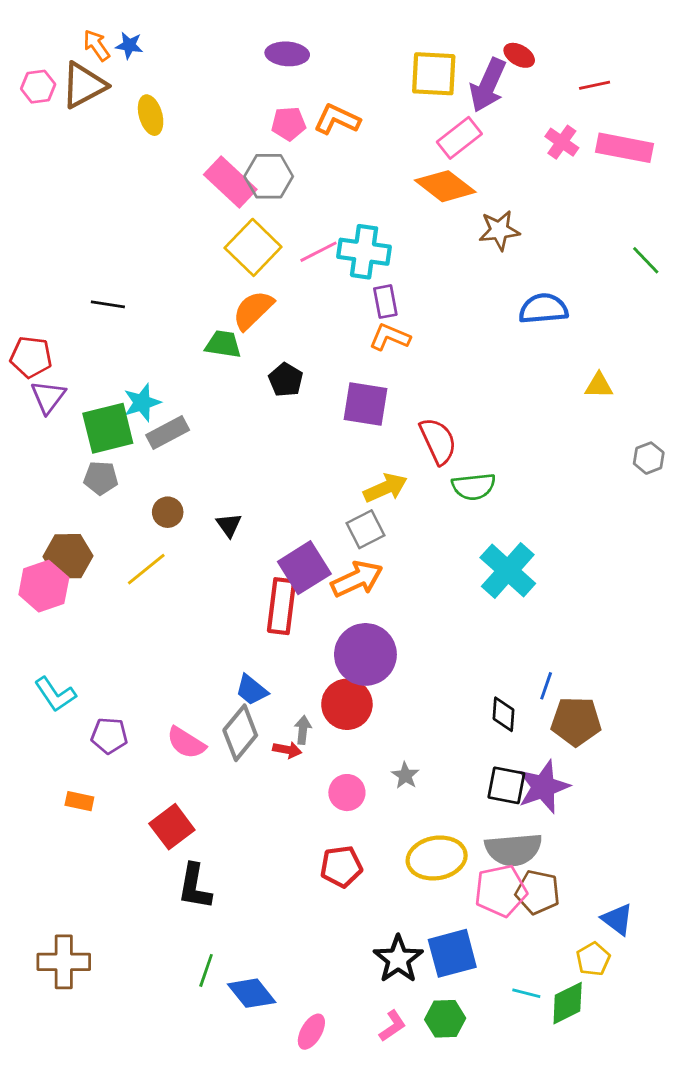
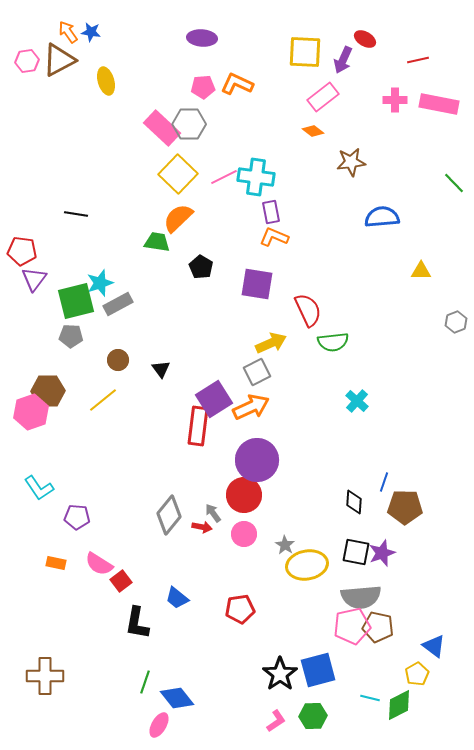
purple arrow: (488, 85) -> (343, 60), size x0.7
pink cross: (562, 142) -> (395, 100), turned -35
orange diamond: (445, 186) -> (313, 131), size x0.5
cyan cross: (508, 571) -> (357, 401), size x0.6
blue trapezoid: (252, 690) -> (177, 598), moved
gray arrow: (303, 730) -> (213, 513), turned -42
pink semicircle: (186, 743) -> (99, 564), moved
purple star: (543, 787) -> (382, 553), size x0.7
pink circle: (347, 793) -> (244, 534), moved
red square: (172, 827) -> (121, 581), size x0.7
yellow ellipse: (437, 858) -> (307, 565), moved
pink ellipse: (311, 1032) -> (159, 725), moved

